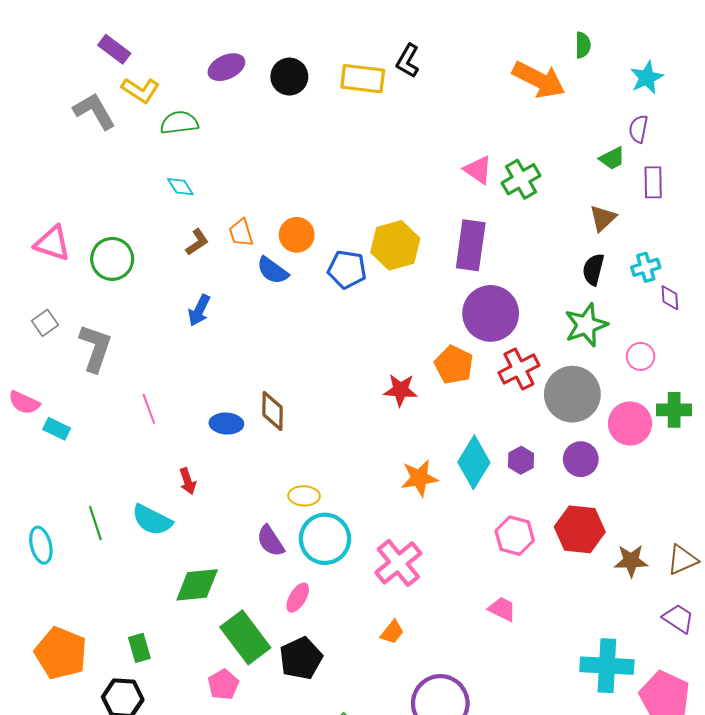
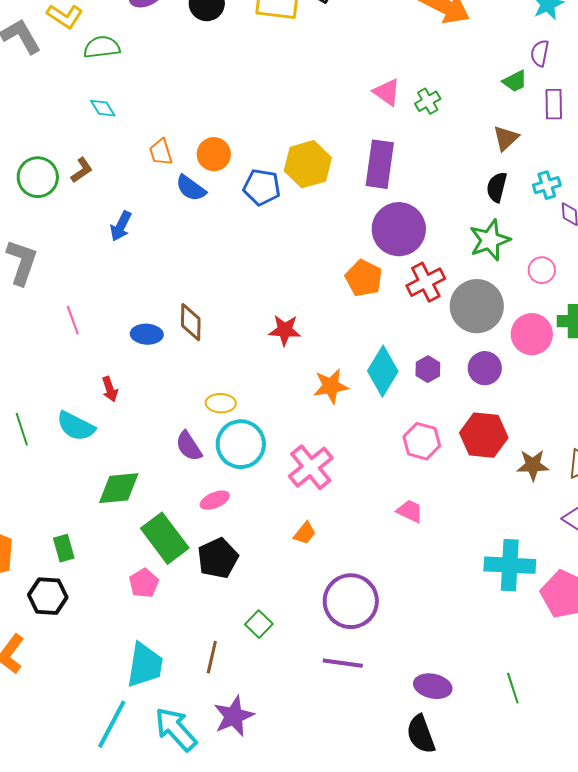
green cross: (521, 179) -> (428, 101), size x0.7
brown L-shape: (197, 242) -> (82, 170), moved
red star: (400, 390) -> (285, 330), moved
pink ellipse: (298, 598) -> (215, 500), turned 36

